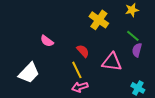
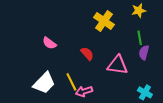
green line: (133, 36) -> (140, 38), turned 40
yellow line: (77, 70) -> (71, 82), moved
white trapezoid: (29, 73) -> (44, 83), moved

